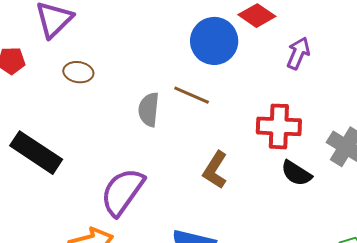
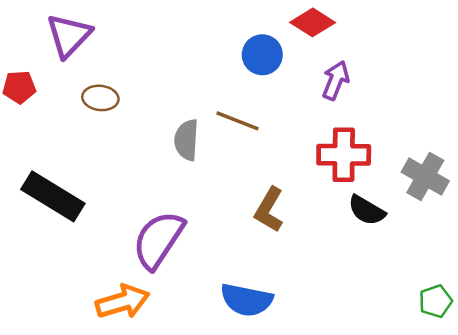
blue circle: (214, 41) -> (262, 55), size x0.7
purple arrow: (298, 53) -> (336, 80), moved

